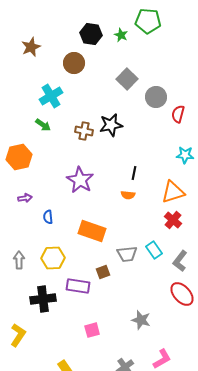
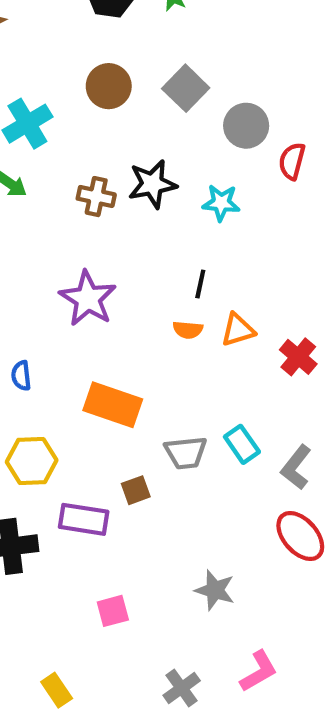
brown circle: (74, 63) -> (109, 86), moved
cyan star: (185, 155) -> (221, 203), moved
orange triangle: (173, 192) -> (238, 330), moved, size x0.7
red cross: (173, 220) -> (298, 357), moved

